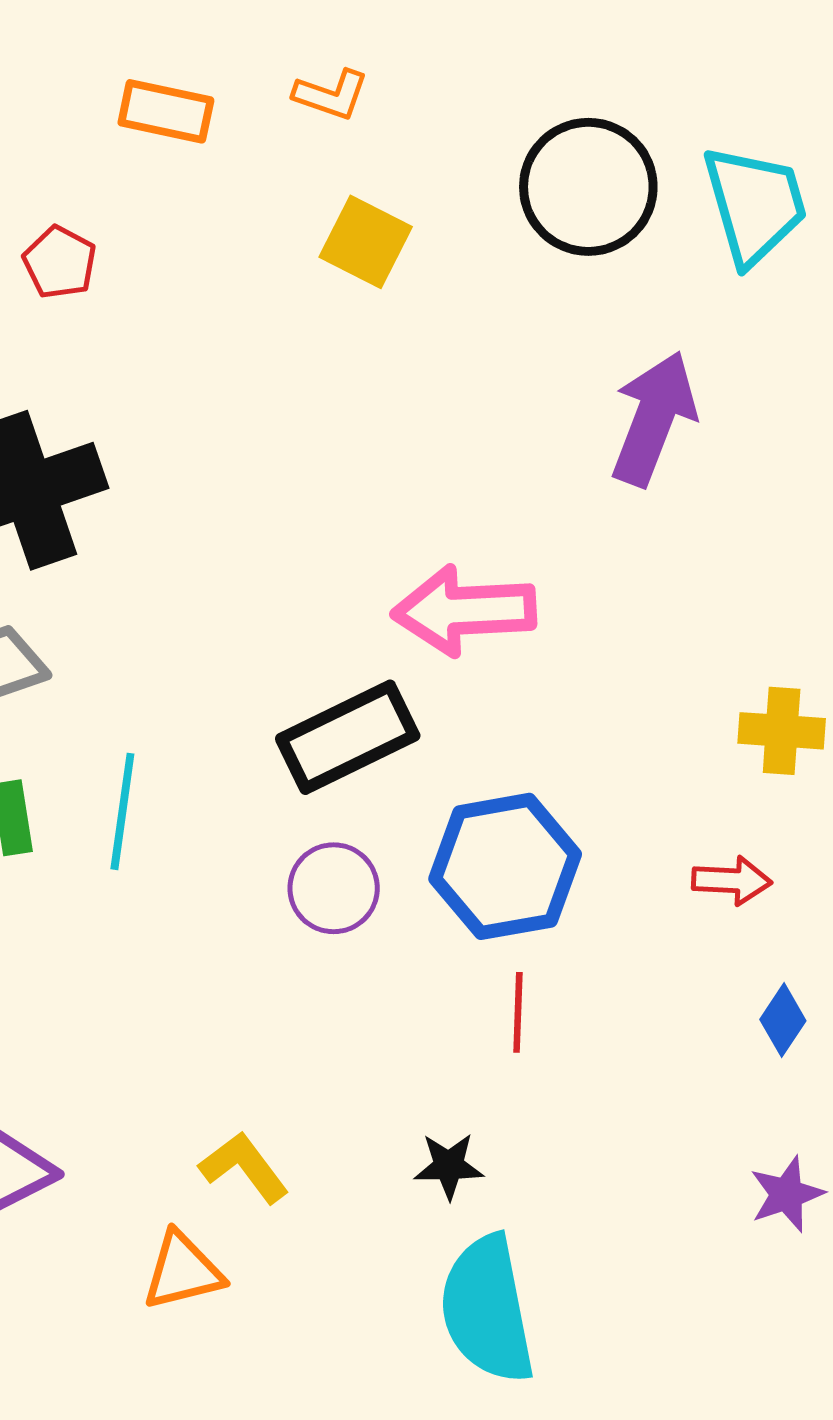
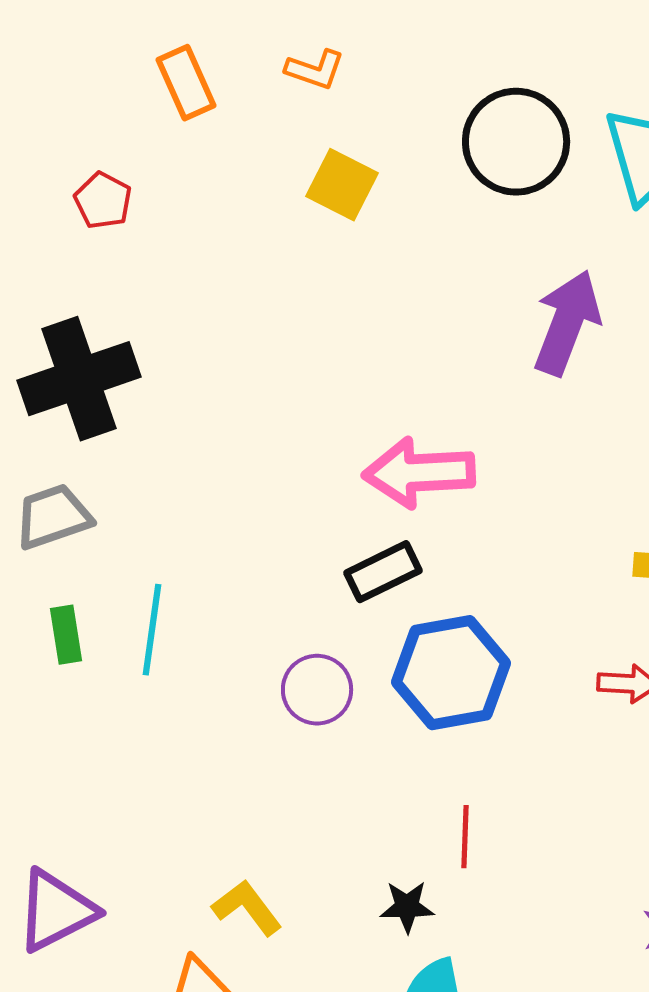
orange rectangle: (166, 111) -> (186, 83), turned 54
black rectangle: (348, 737) -> (383, 572), moved, size x0.7
red line: (518, 1012) -> (465, 837), moved

